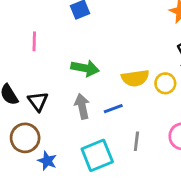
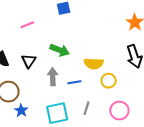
pink line: (34, 41) -> (27, 25), turned 56
yellow circle: (165, 83) -> (109, 81), moved
black triangle: (38, 101) -> (29, 61), moved

